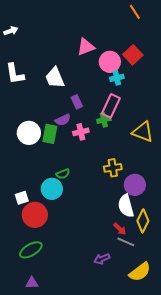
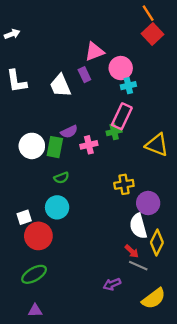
red square: (133, 55) -> (153, 34), moved
purple rectangle: (77, 102) -> (84, 75), moved
green semicircle: (63, 174) -> (61, 178), moved

